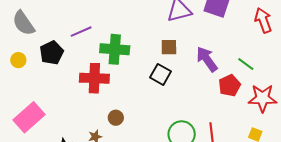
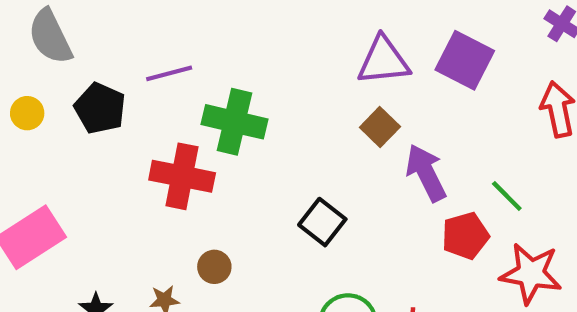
brown square: (169, 47) -> (380, 127), moved, turned 36
black pentagon: (52, 53) -> (100, 108), turned -30
black square: (160, 74) -> (322, 222), moved

